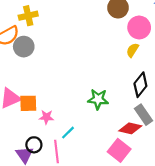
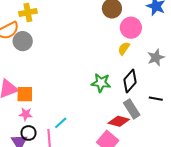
green star: (98, 99) -> (101, 83), moved
pink star: (46, 117) -> (26, 114), moved

